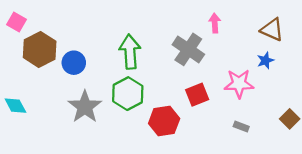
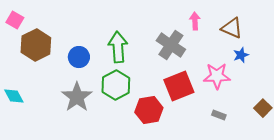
brown triangle: (272, 30) -> (232, 28), moved
blue circle: (74, 63) -> (79, 57), moved
red square: (197, 95) -> (179, 86), size x1.4

